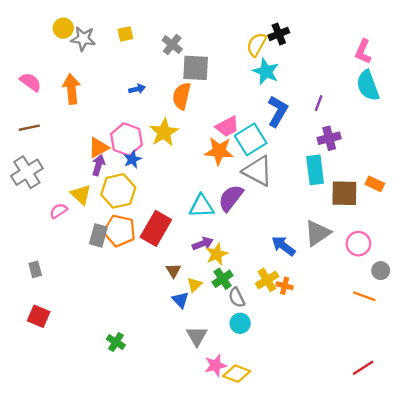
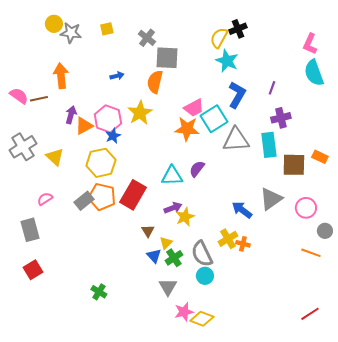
pink semicircle: (30, 82) -> (19, 96), moved
brown line: (29, 128) -> (39, 99), moved
purple arrow: (98, 165) -> (71, 115), moved
gray triangle: (258, 171) -> (236, 140), moved, turned -32
yellow triangle: (81, 194) -> (55, 157), moved
purple semicircle: (231, 198) -> (197, 169), size x0.7
pink semicircle: (59, 211) -> (45, 199), moved
gray rectangle: (98, 235) -> (84, 201), turned 36
gray rectangle: (35, 269) -> (30, 230), size x1.6
green cross: (223, 279) -> (174, 258), moved
gray semicircle: (237, 298) -> (202, 254), size x1.5
red square: (39, 316) -> (33, 270), turned 36

